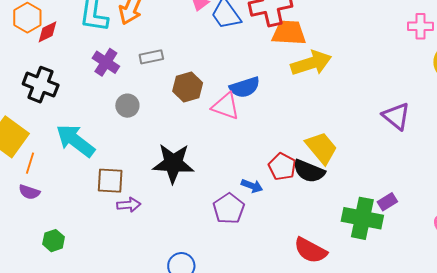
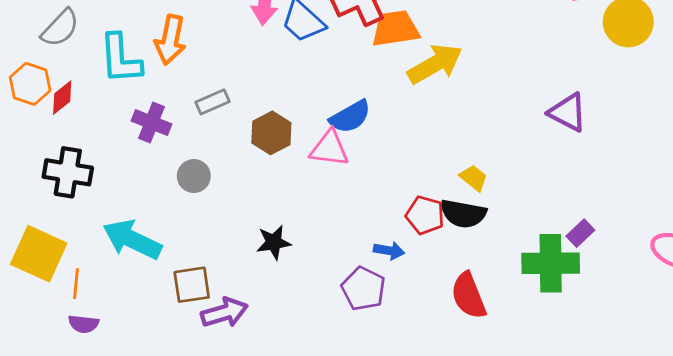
yellow trapezoid: (321, 148) -> (474, 178), size x0.6
black star: (173, 163) -> (274, 242), size x0.6
purple arrow: (129, 205) -> (224, 313), size x1.4
red semicircle: (310, 250) -> (469, 296), moved, turned 52

